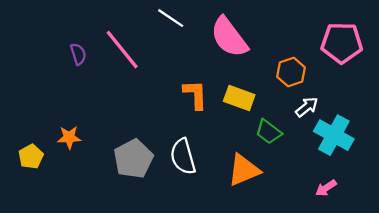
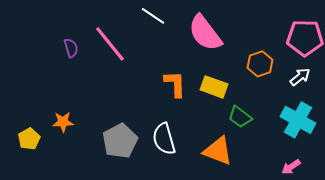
white arrow: (307, 107) -> (300, 77), moved
orange triangle: (244, 170) -> (218, 151), turned 44

